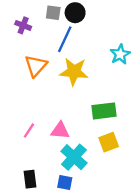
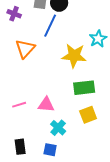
yellow star: (74, 72) -> (74, 56), moved
pink line: (29, 131) -> (19, 105), turned 40
cyan cross: (74, 157) -> (58, 128), size x0.7

